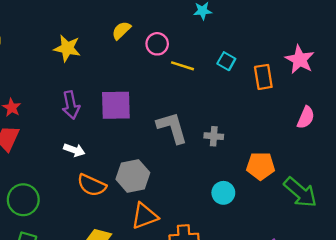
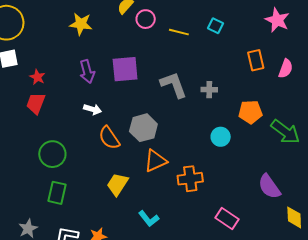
pink circle: (157, 44) -> (146, 19), moved
orange rectangle: (263, 77) -> (256, 60), moved
orange semicircle: (92, 185) -> (109, 138), turned 35

